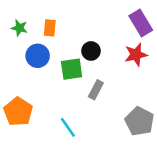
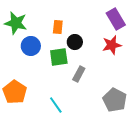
green star: (19, 28) -> (16, 23), size x1.6
orange rectangle: (50, 28) -> (58, 27), moved

